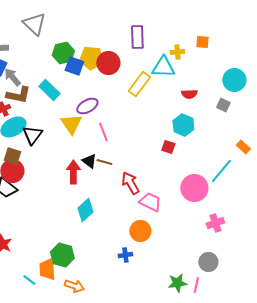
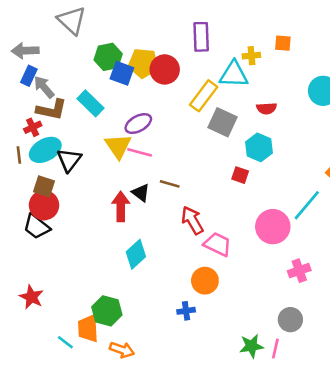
gray square: (223, 105) -> (223, 122), moved, size x1.6
pink line: (103, 132) -> (140, 152), moved, turned -54
brown line: (104, 162) -> (170, 184), moved

